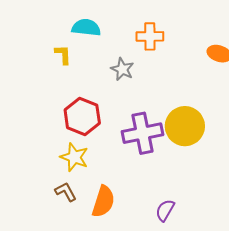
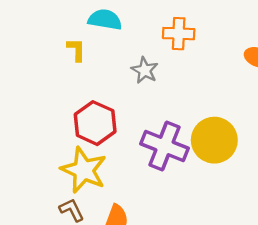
purple cross: (143, 133) -> (164, 146), turned 30
yellow star: (74, 157) -> (84, 170), size x1.4

